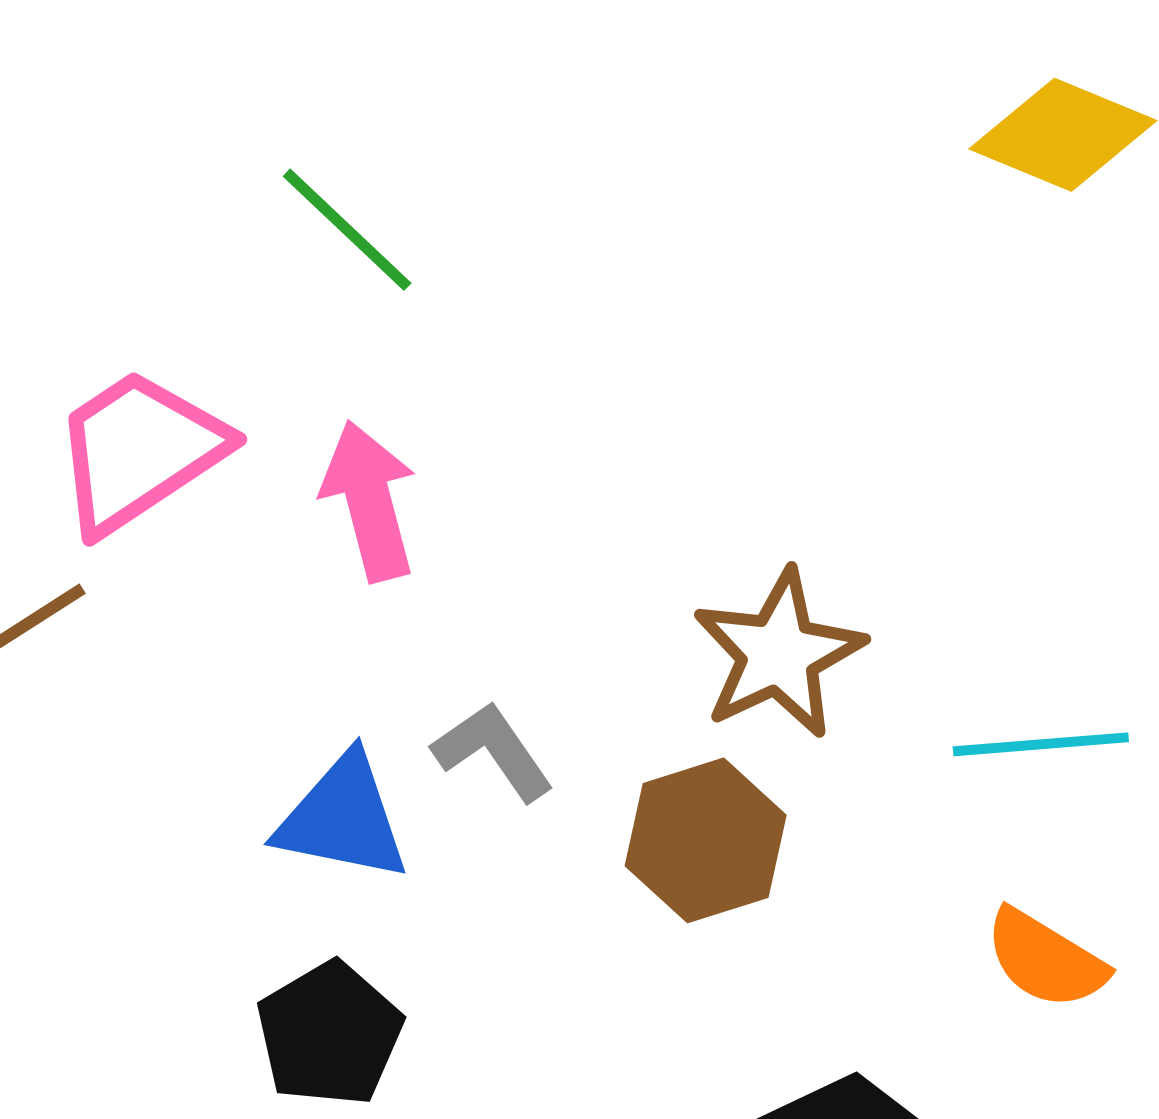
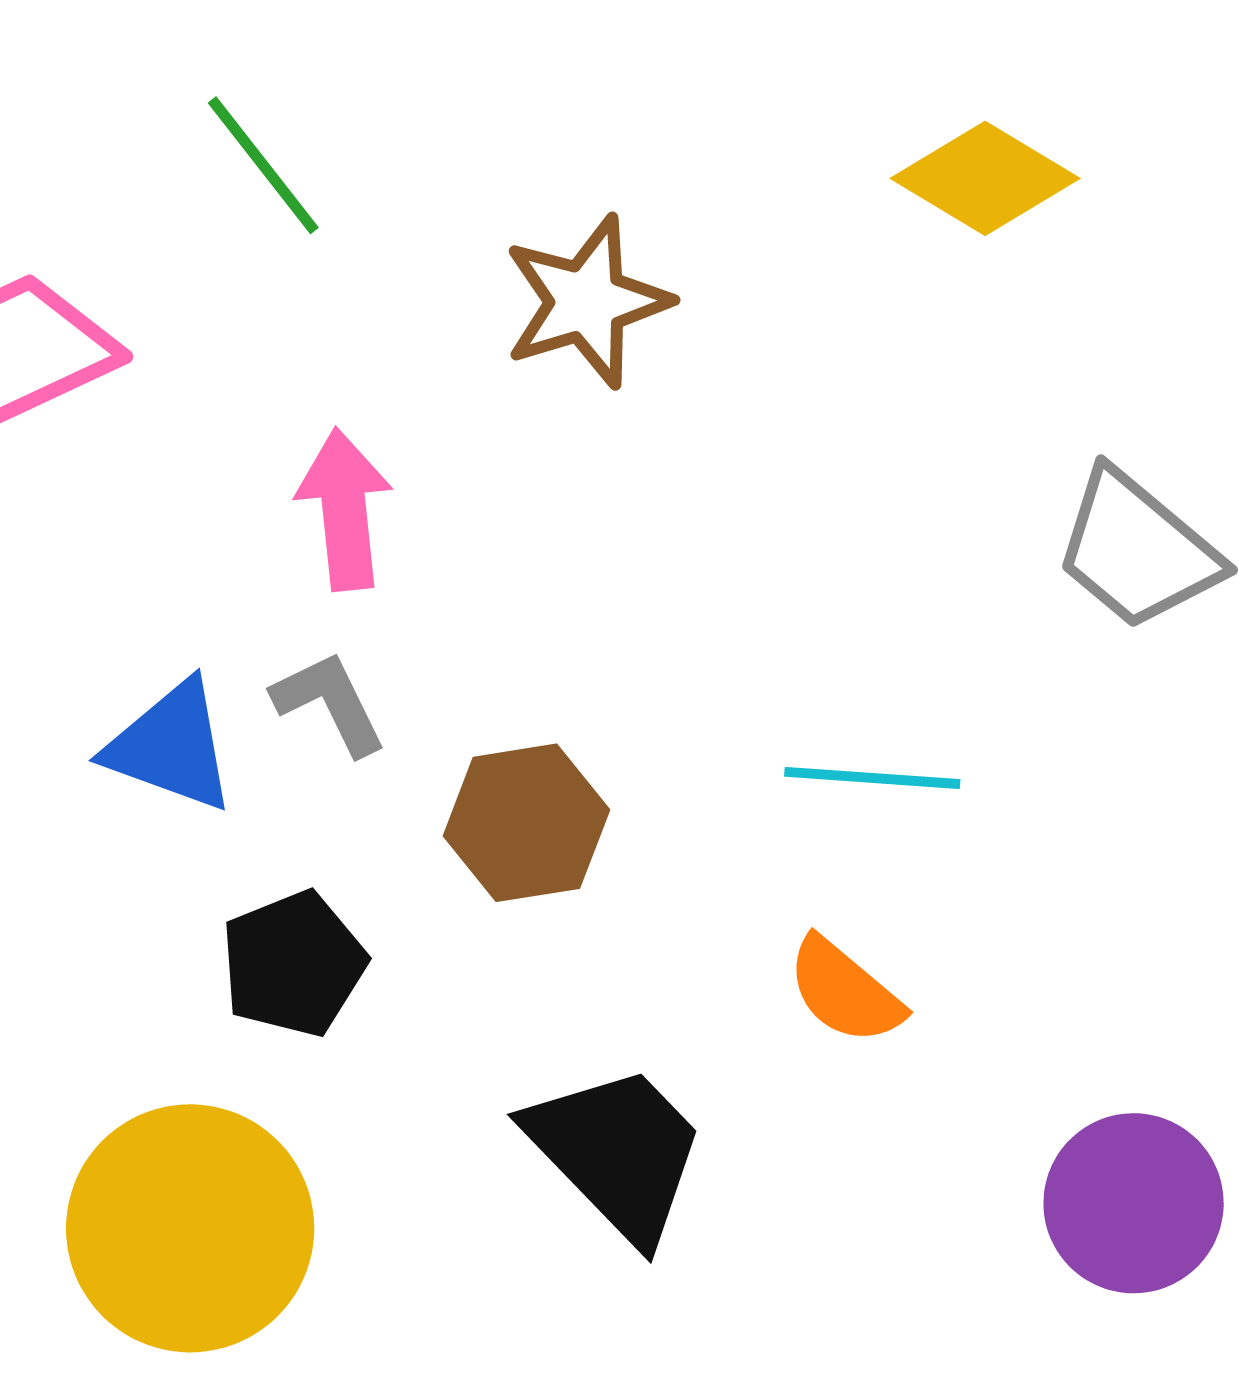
pink arrow: (369, 501) -> (344, 509), moved
brown star: (779, 654) -> (587, 302), moved
black pentagon: (329, 1034) -> (293, 964), moved

